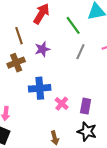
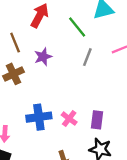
blue cross: (40, 88) -> (39, 117), moved

